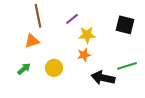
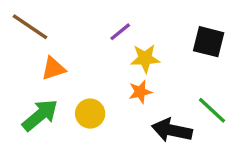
brown line: (38, 16) -> (30, 27), moved, turned -45
green line: (127, 66) -> (212, 110), turned 60
green arrow: (24, 69) -> (40, 115), size x1.6

